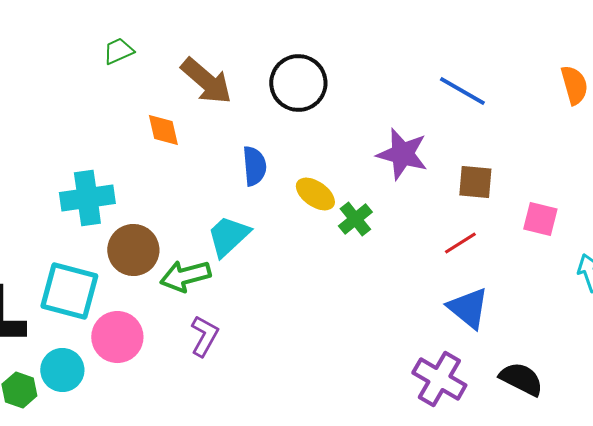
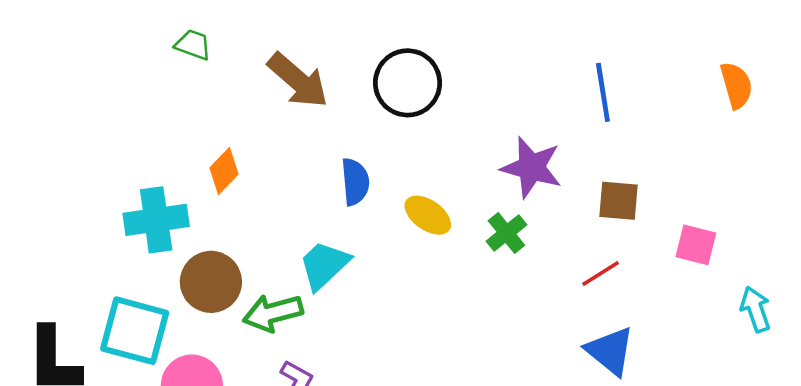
green trapezoid: (118, 51) -> (193, 45), turned 44
blue line: (462, 91) -> (603, 92), turned 51
orange diamond: (163, 130) -> (224, 171), moved, turned 57
green cross: (355, 219) -> (506, 233), moved

